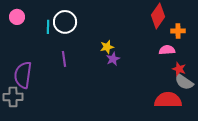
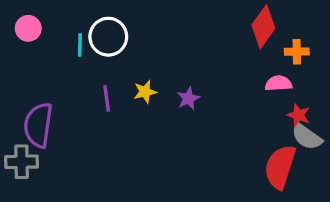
yellow star: (107, 47) -> (145, 92), moved
red semicircle: (168, 100) -> (280, 167), turned -72

